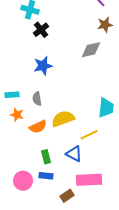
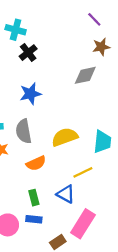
gray semicircle: (37, 99) -> (24, 131), size x1.5
yellow semicircle: (63, 119) -> (65, 137), moved
orange semicircle: (38, 127) -> (36, 163), moved
pink rectangle: (89, 180) -> (83, 224), turned -55

